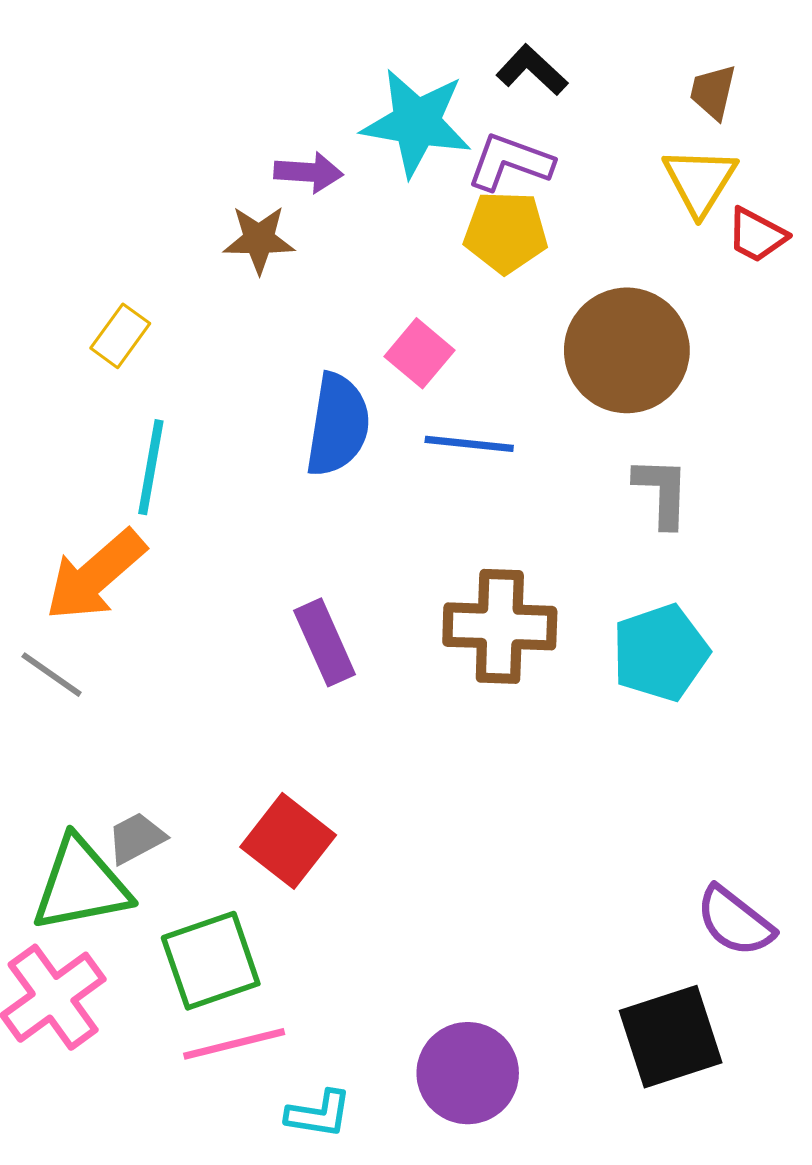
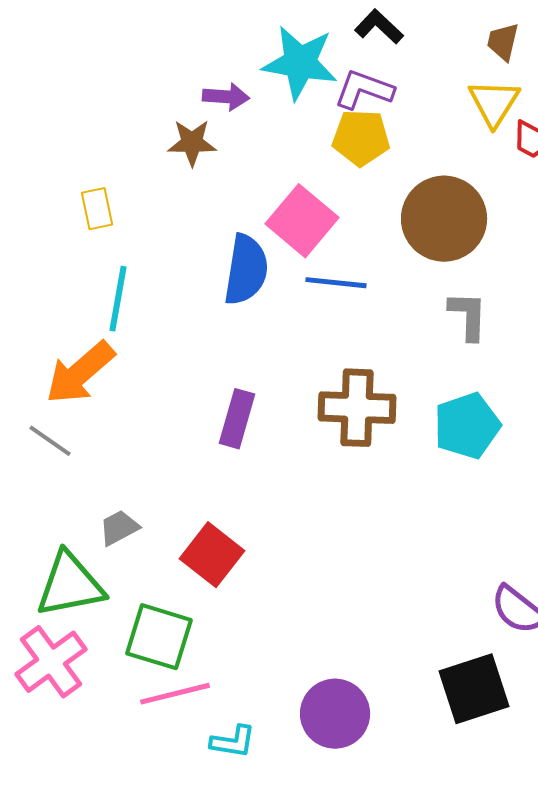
yellow rectangle: (120, 336) -> (97, 209), turned -48
pink square: (420, 353) -> (302, 221), size x1.5
purple rectangle: (325, 642) -> (237, 419), turned 40
gray trapezoid: (136, 838) -> (119, 528), moved
green square: (211, 961) -> (159, 637), turned 36

